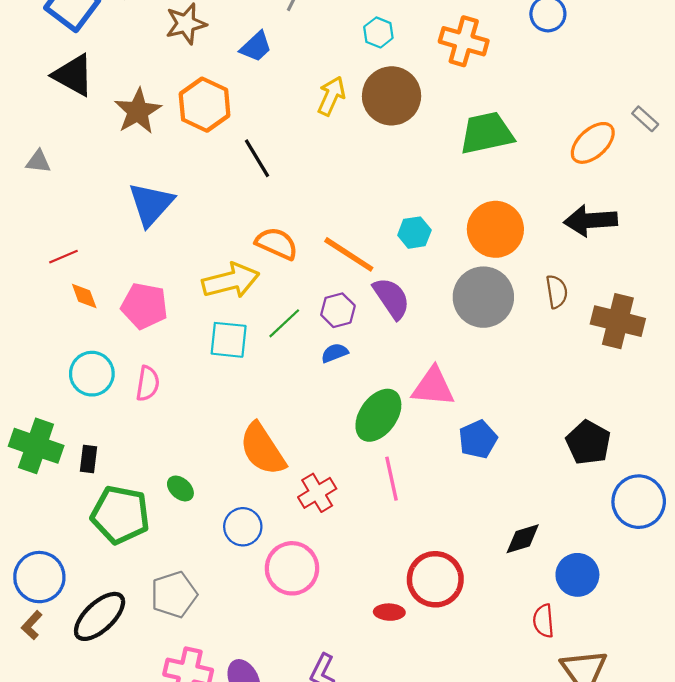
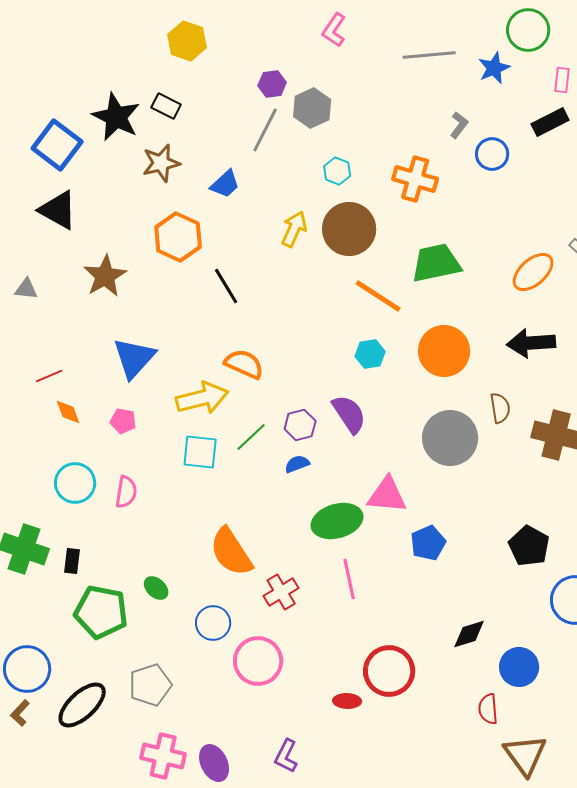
brown star: (138, 111) -> (105, 276), moved
blue triangle: (151, 204) -> (134, 358), moved
orange line: (349, 254) -> (378, 296), moved
gray circle: (483, 297) -> (450, 438), moved
pink pentagon: (144, 306) -> (123, 421), size x0.6
green ellipse: (378, 415) -> (337, 521), turned 39

